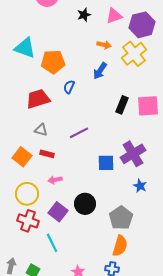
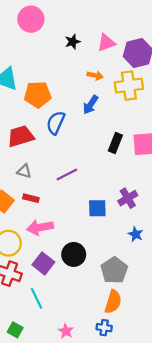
yellow cross: (134, 54) -> (129, 86), turned 30
blue semicircle: (69, 87) -> (56, 123), size x1.5
purple cross: (133, 154) -> (128, 198), size x0.7
pink arrow: (55, 180) -> (40, 227), size x1.6

